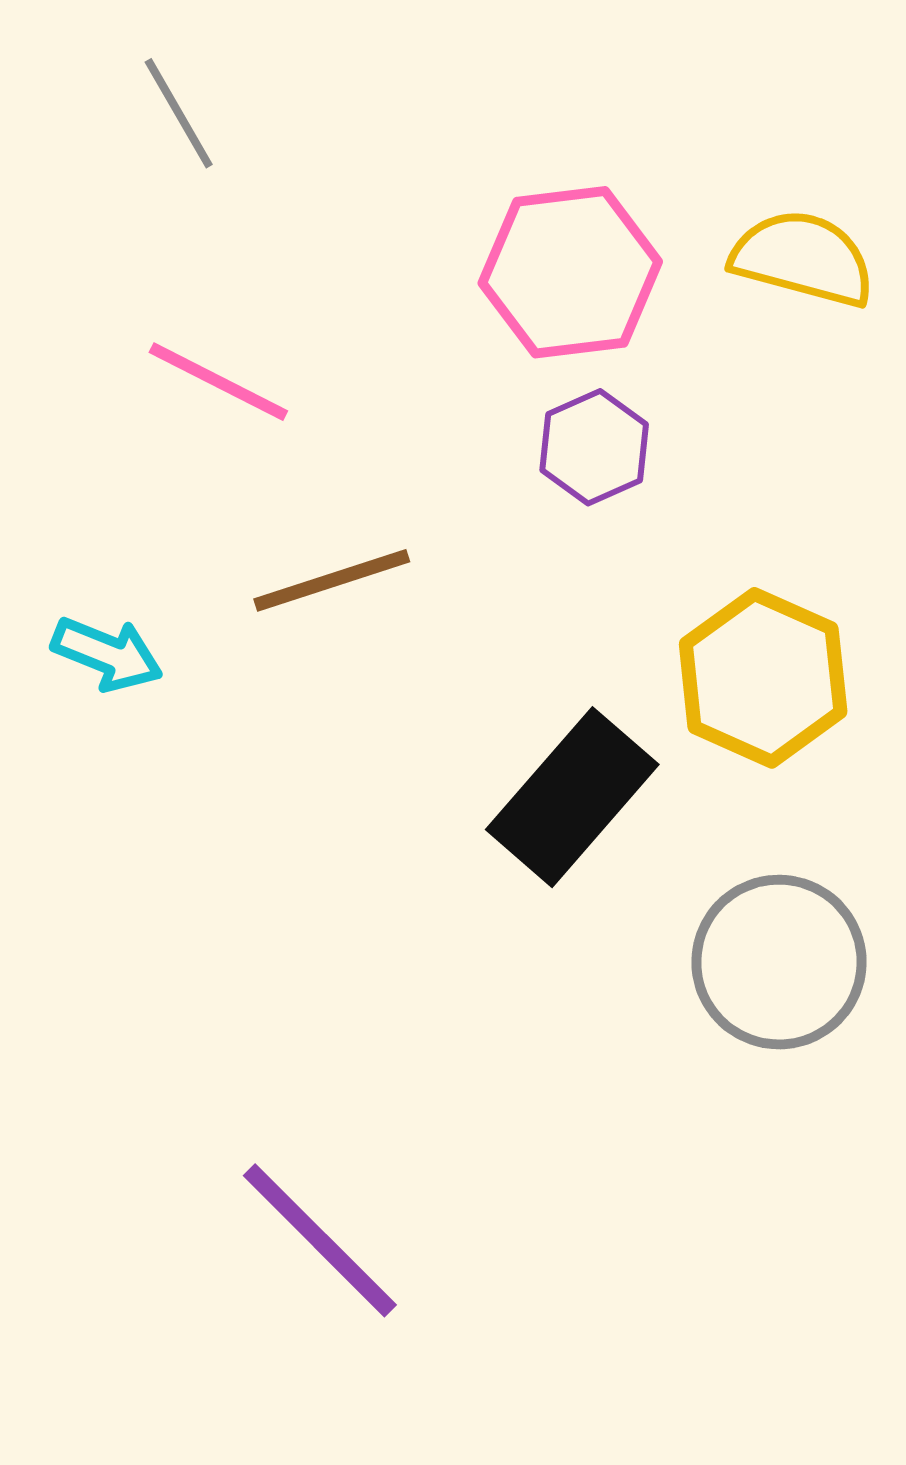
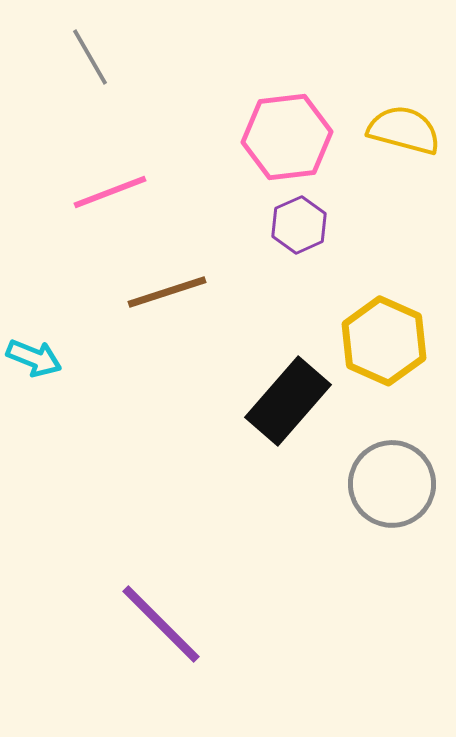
pink line: (218, 382) -> (110, 192), turned -48
cyan arrow: (107, 654) -> (34, 358), moved

